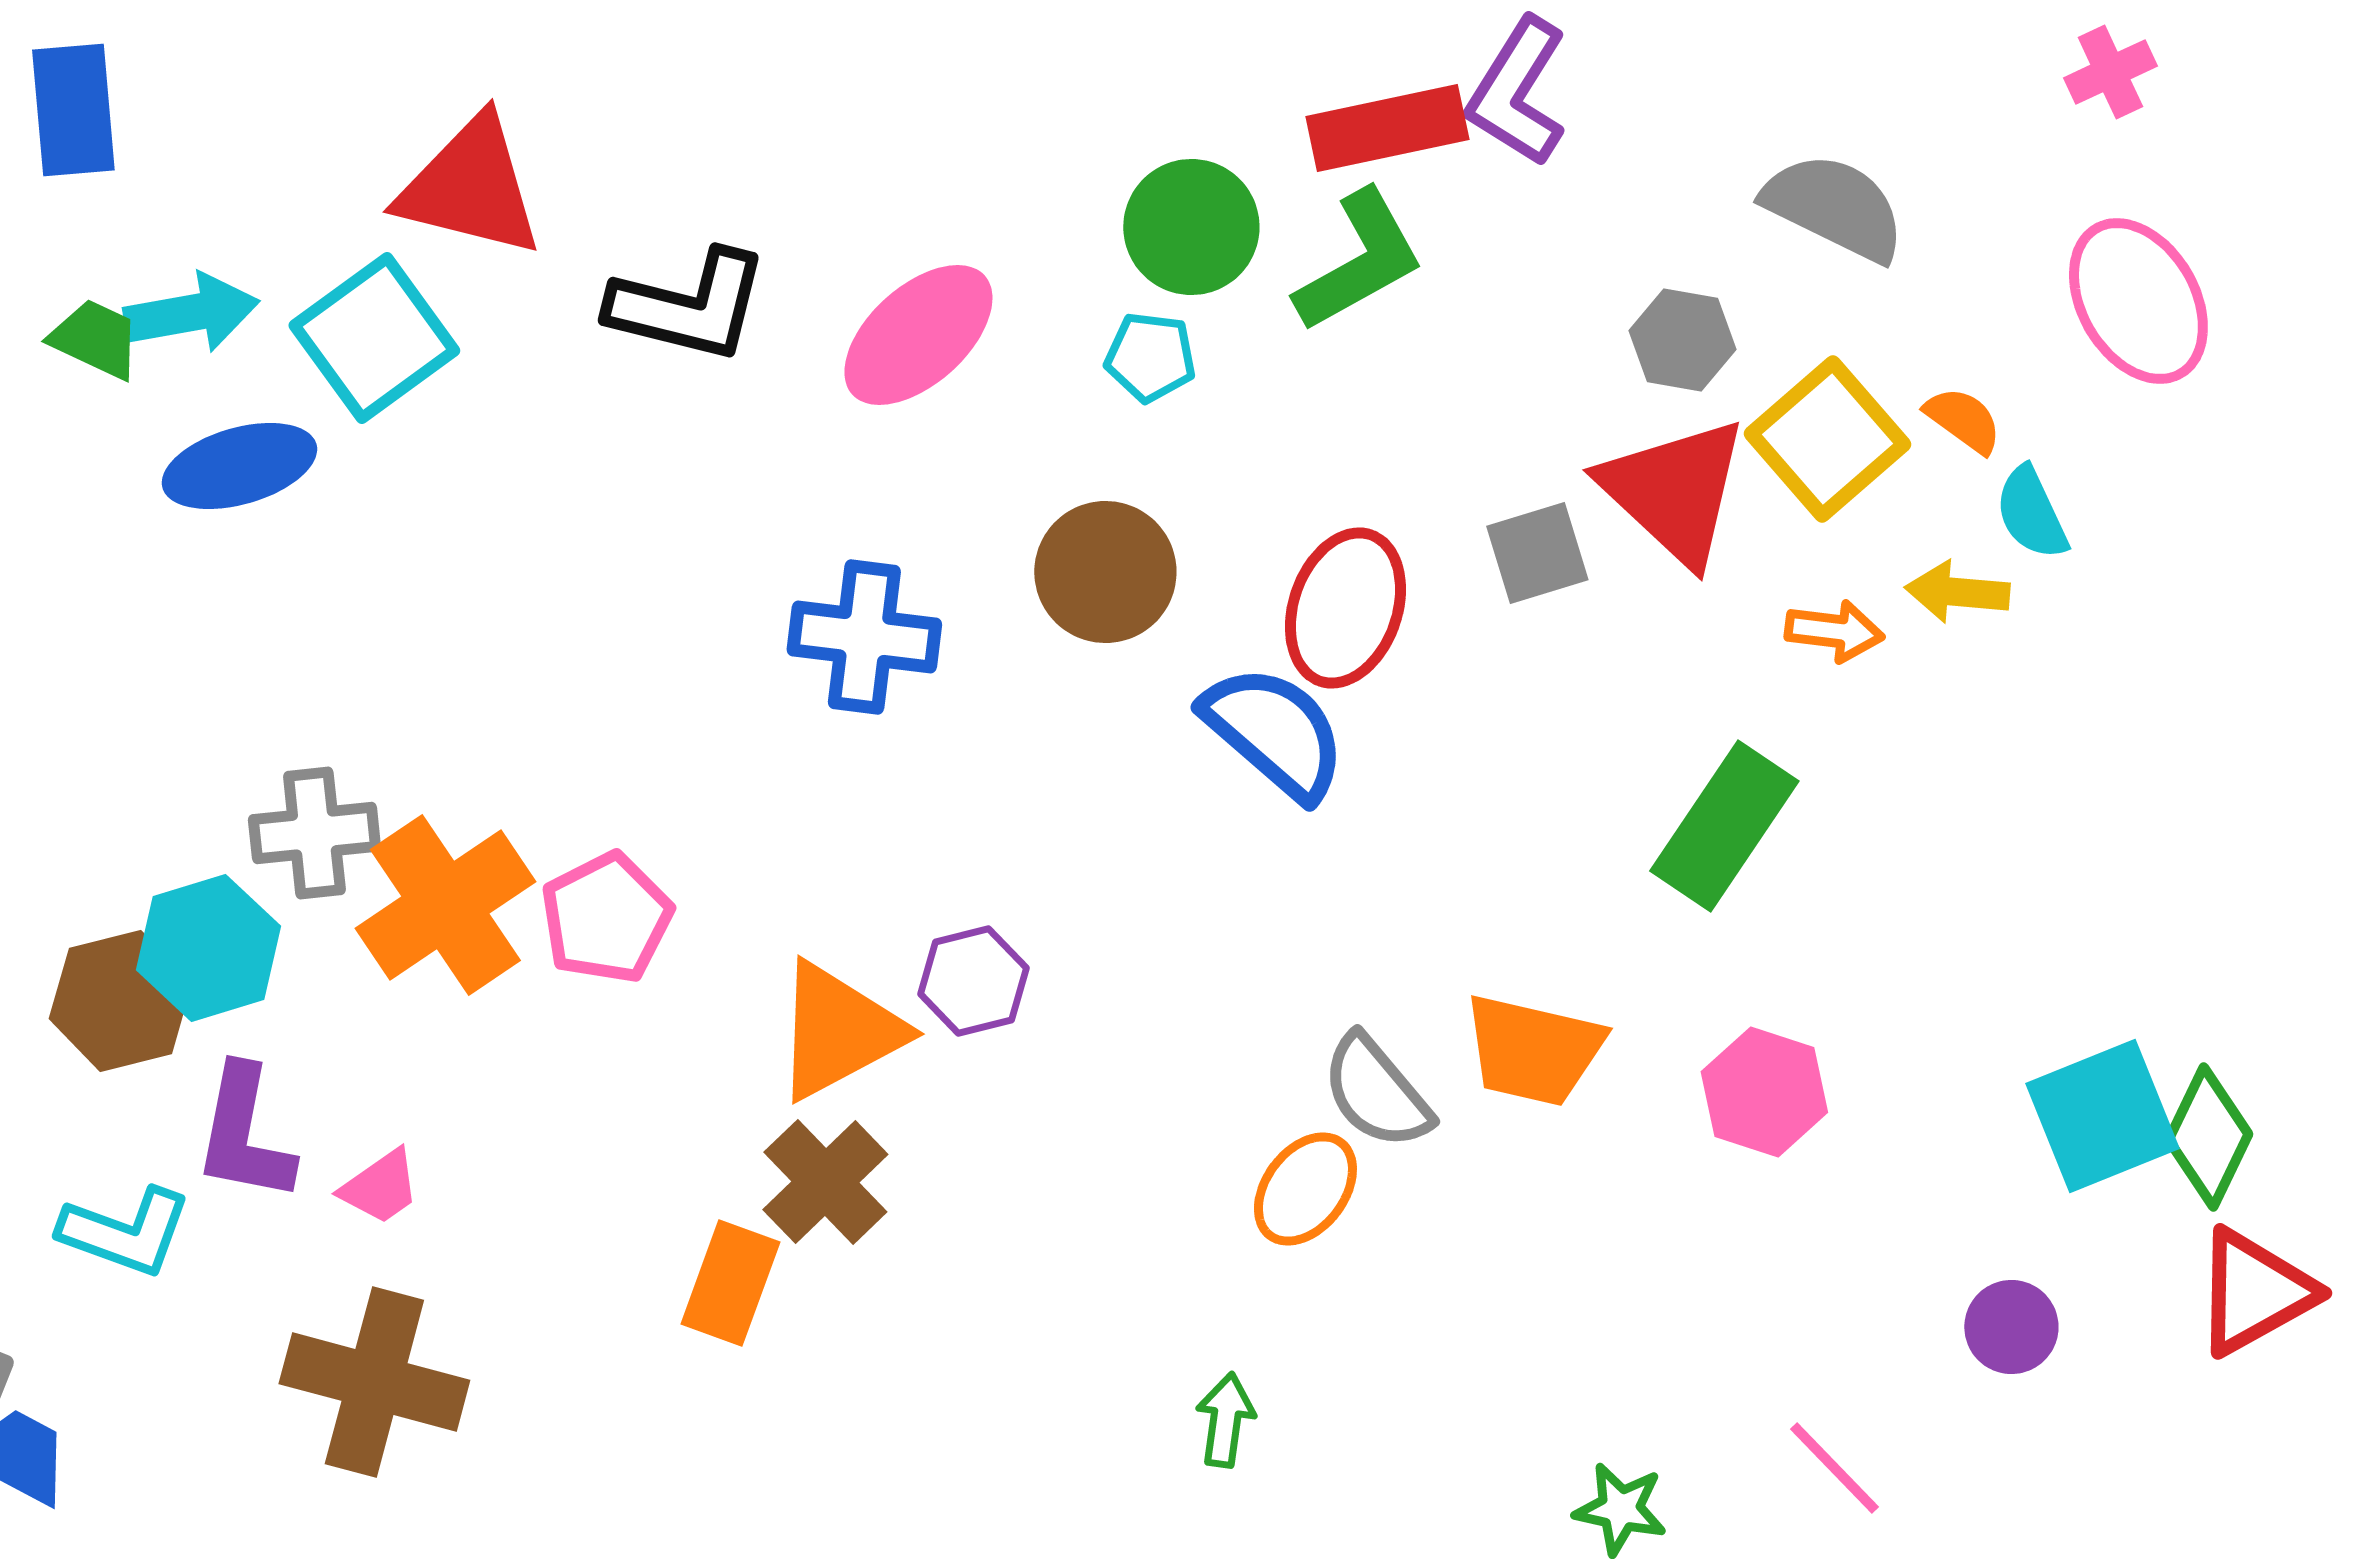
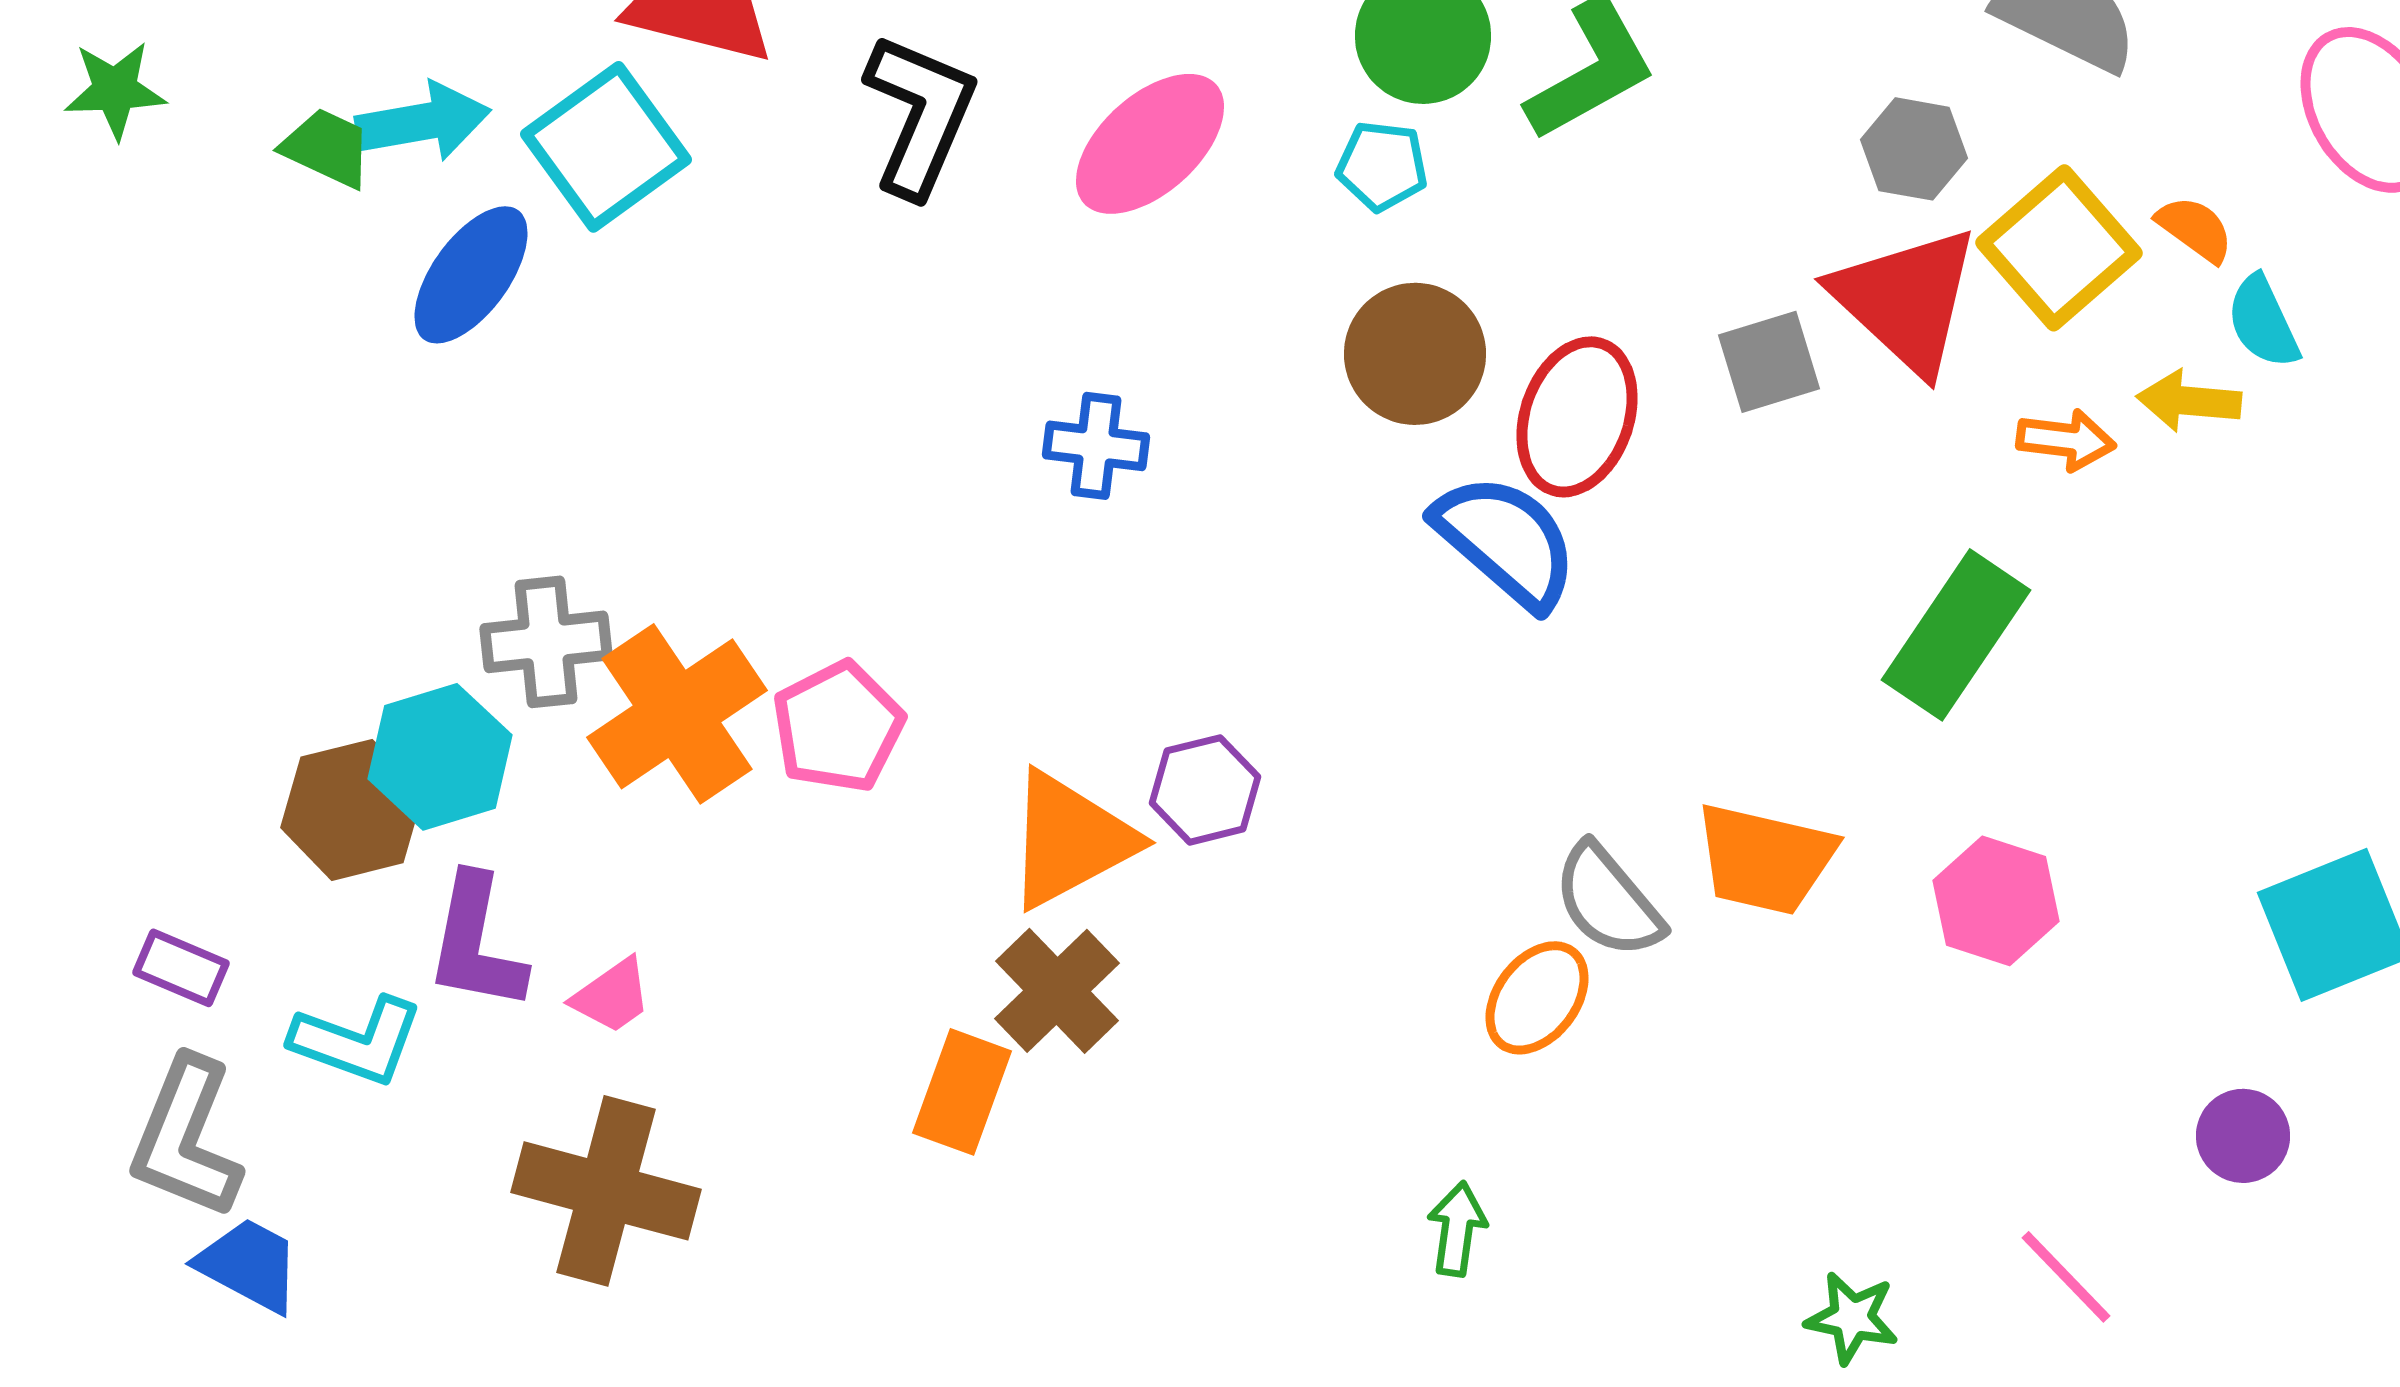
black L-shape: (688, 306) -> (920, 115), turned -81
blue ellipse: (239, 466) -> (471, 275), turned -38
brown circle: (1105, 572) -> (1415, 354), moved
blue cross: (864, 637) -> (1096, 446), size x0.7

